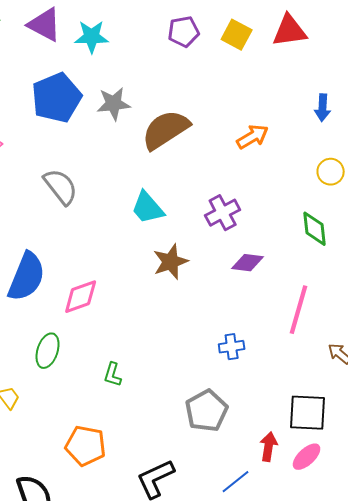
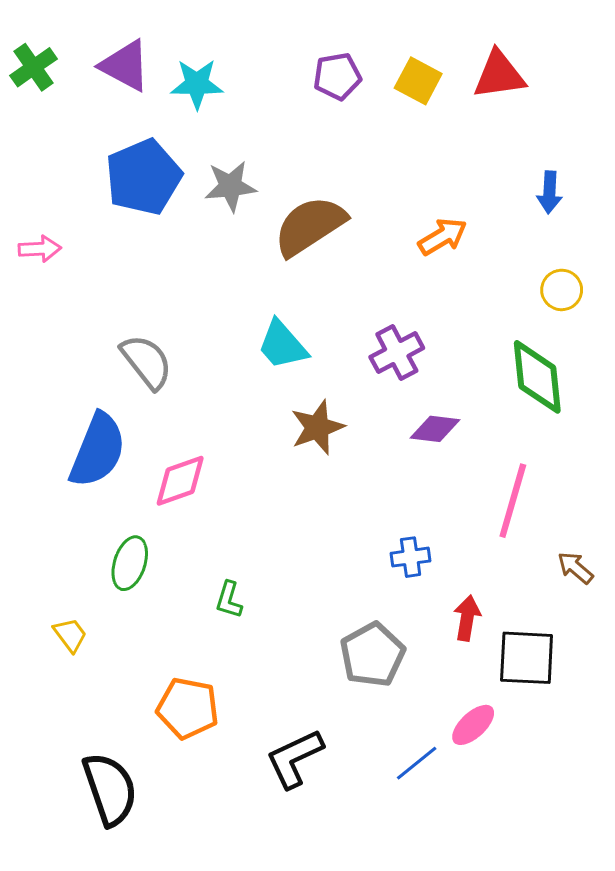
gray semicircle: (61, 187) -> (147, 362), moved
green diamond: (315, 229) -> (537, 377), size x1.4
red arrow: (269, 447) -> (467, 618), moved
pink ellipse: (307, 457) -> (473, 725), moved

